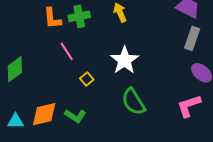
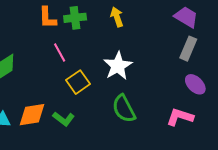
yellow square: (87, 79) -> (78, 82), size x1.6
pink L-shape: (189, 106) -> (180, 117), turned 32

